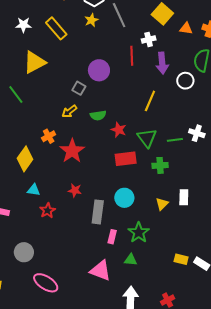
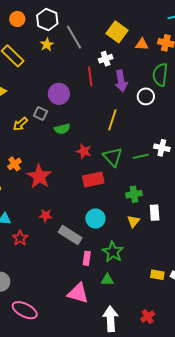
yellow arrow: (69, 111) -> (20, 124), moved
green semicircle: (98, 115) -> (62, 129), moved
green cross: (160, 165) -> (134, 194), moved
gray rectangle: (98, 212) -> (70, 235), turned -60

